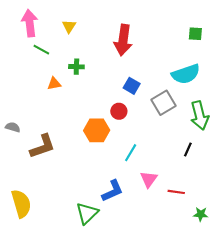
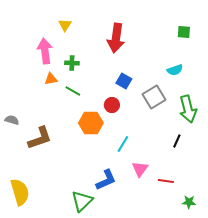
pink arrow: (30, 23) -> (45, 51), moved
green line: (41, 50) -> (73, 91), moved
cyan semicircle: (186, 74) -> (175, 70), size x0.6

